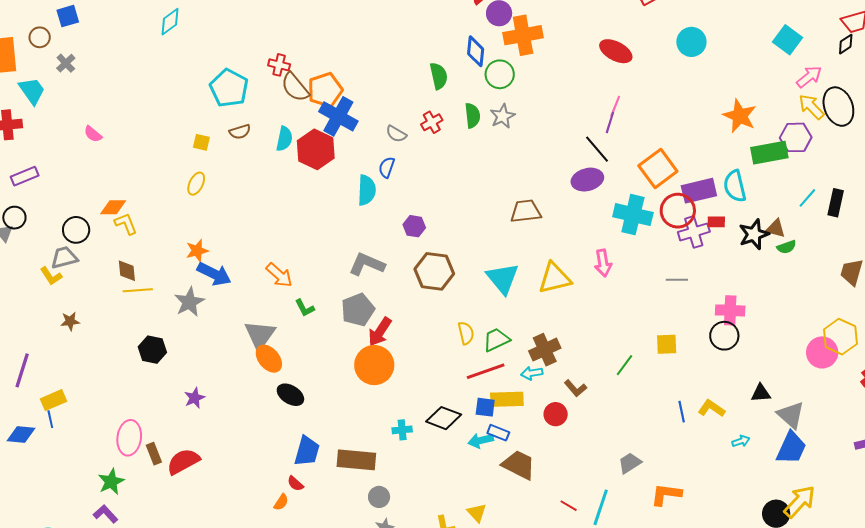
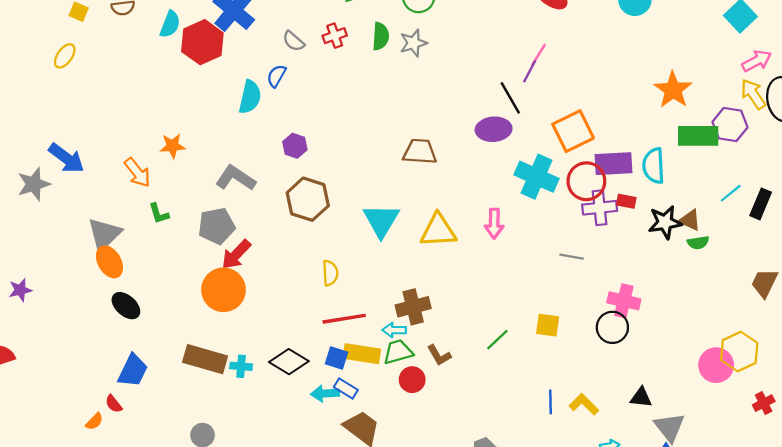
orange star: (197, 251) -> (173, 146), moved
green trapezoid: (496, 340) -> (398, 352), moved
brown rectangle: (356, 460) -> (205, 359), moved

